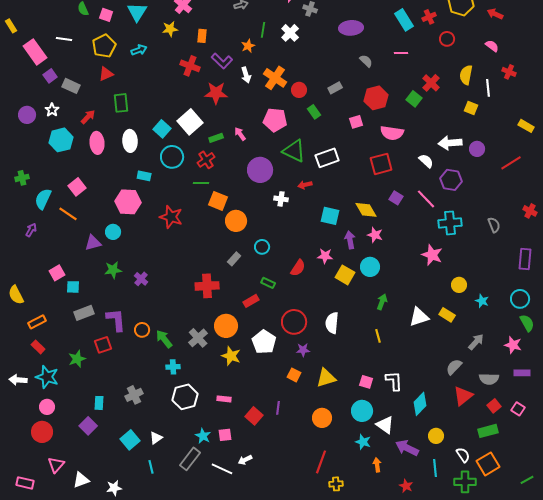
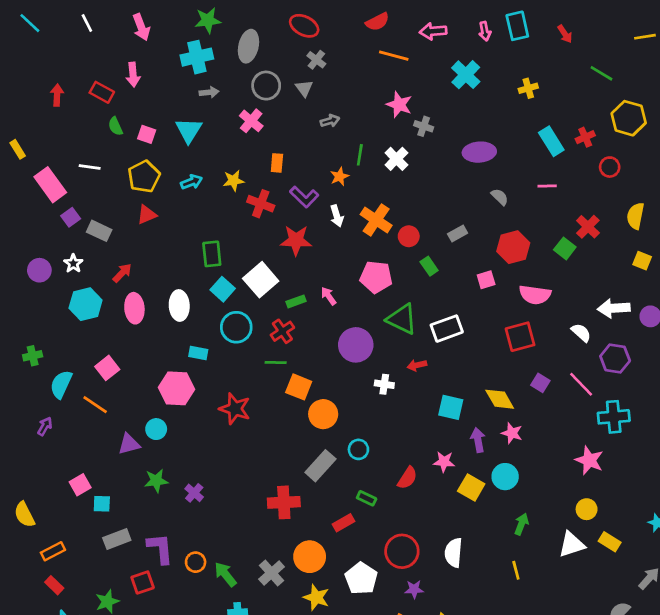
yellow star: (170, 29) -> (234, 181), moved
green rectangle: (121, 103) -> (212, 254), moved
gray rectangle: (234, 259) -> (320, 466), size x1.6
yellow circle: (459, 285) -> (587, 509), moved

